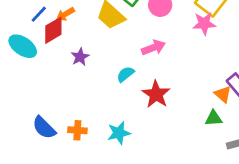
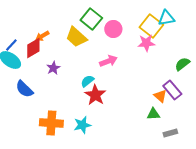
blue line: (39, 14) -> (11, 45), moved
red star: (156, 94) -> (95, 95), moved
blue semicircle: (44, 128) -> (24, 89), moved
orange cross: (77, 130) -> (51, 123), size x1.6

